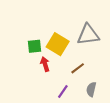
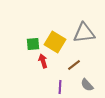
gray semicircle: (91, 89) -> (87, 85), turned -56
purple line: (63, 91) -> (60, 87), turned -32

